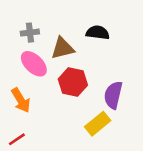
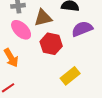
purple semicircle: (113, 95) -> (82, 29), moved, turned 55

